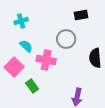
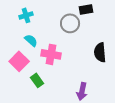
gray circle: (66, 39) -> (70, 23), moved

